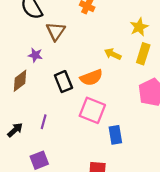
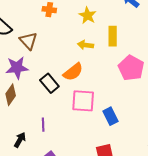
yellow star: (139, 27) -> (87, 15), moved
purple star: (35, 55) -> (17, 68), size x1.6

